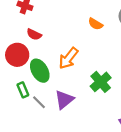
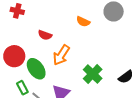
red semicircle: (34, 34) -> (45, 35), moved

